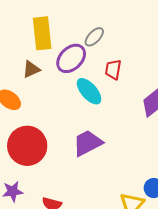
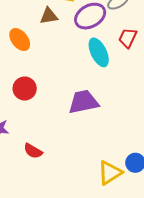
red circle: (27, 146) -> (25, 89), size x0.6

